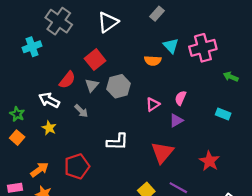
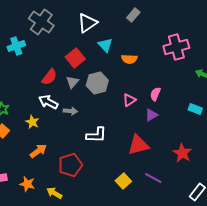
cyan triangle: (171, 46) -> (105, 45), moved
white arrow: (49, 100) -> (48, 102), moved
gray arrow: (81, 111) -> (70, 111), moved, turned -40
red triangle: (162, 152) -> (138, 145), turned 35
red pentagon: (77, 166) -> (70, 165), moved
orange arrow: (40, 170) -> (38, 151), moved

